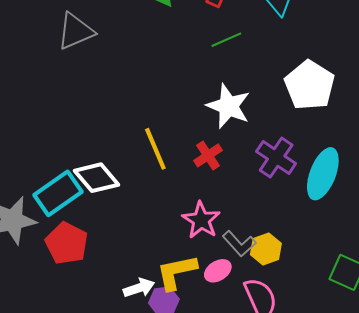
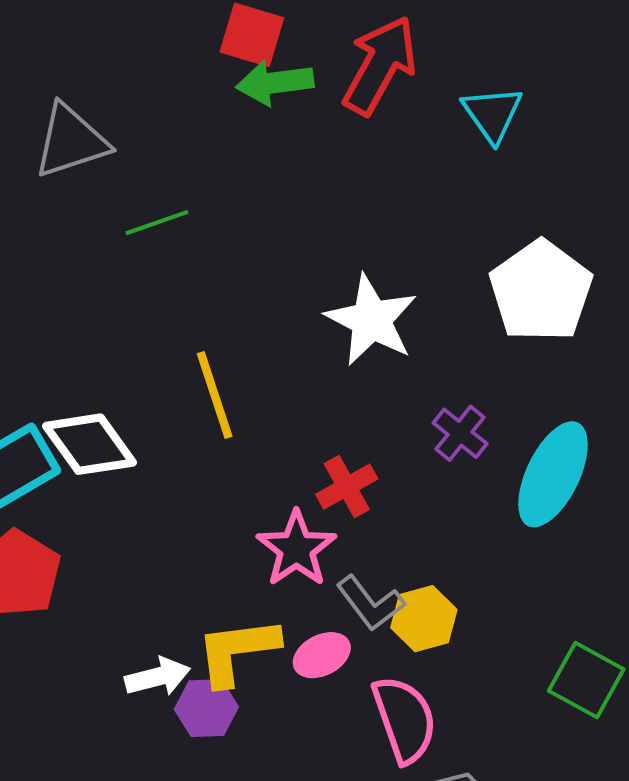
green line: (226, 40) -> (157, 223), moved
red cross: (208, 155) -> (347, 487), moved
purple cross: (276, 158) -> (460, 433), size x0.7

